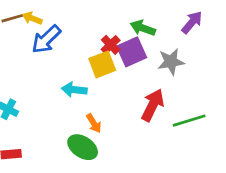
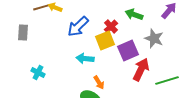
blue arrow: (46, 39) -> (78, 26), moved
purple square: (132, 52) -> (128, 50), moved
gray star: (171, 62) -> (154, 38), turned 30

